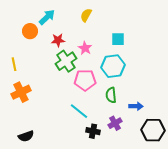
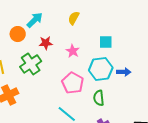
green cross: (66, 61) -> (31, 64), moved
pink pentagon: (85, 80) -> (73, 83), turned 30
blue arrow: (136, 106) -> (124, 72), moved

